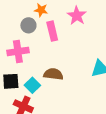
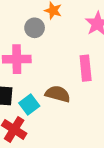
pink rectangle: (52, 31) -> (86, 68), moved

